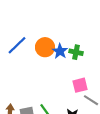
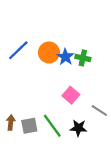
pink square: (80, 85) -> (71, 95), moved, turned -35

